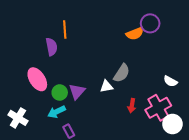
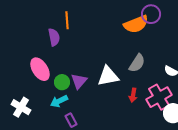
orange semicircle: (135, 34) -> (136, 24), size x1.4
gray semicircle: (122, 73) -> (137, 63), moved
white triangle: (106, 86) -> (108, 76), size x1.6

